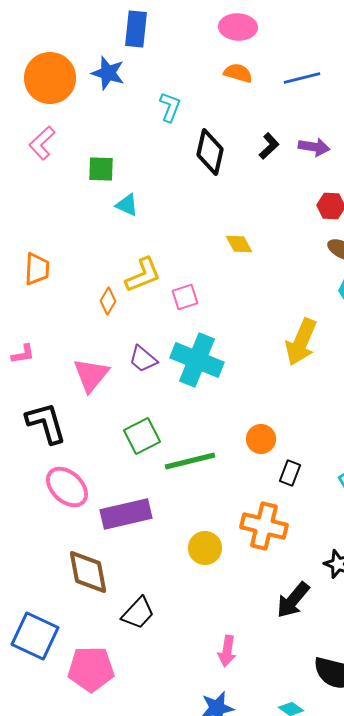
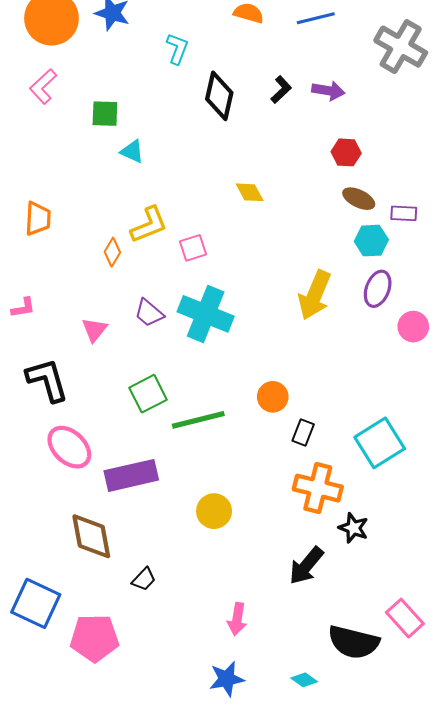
pink triangle: (91, 375) -> (94, 330), size x0.7
orange cross: (264, 526) -> (318, 488), moved
black trapezoid: (138, 613) -> (144, 579), size x0.7

